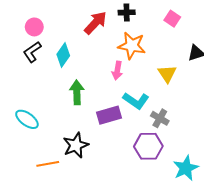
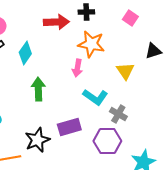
red arrow: (95, 23) -> (56, 22), turned 45
purple rectangle: (109, 115) -> (69, 127), moved

